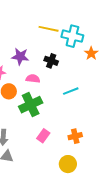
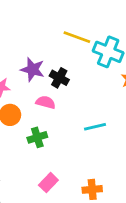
black cross: (51, 61) -> (59, 78), moved
green cross: (31, 105) -> (37, 137), size x0.6

